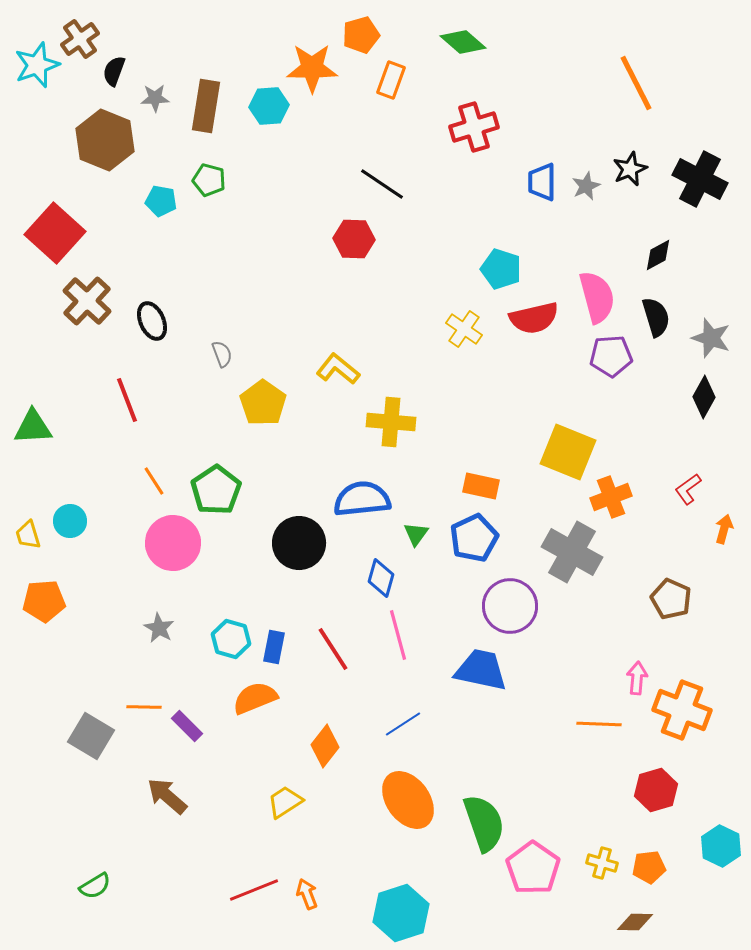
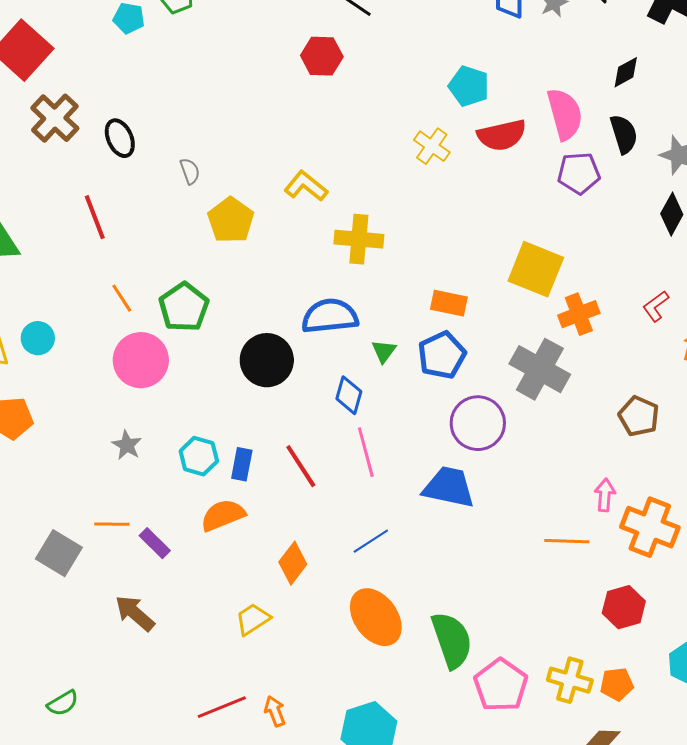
yellow cross: (602, 863) -> (570, 680), size x1.4

